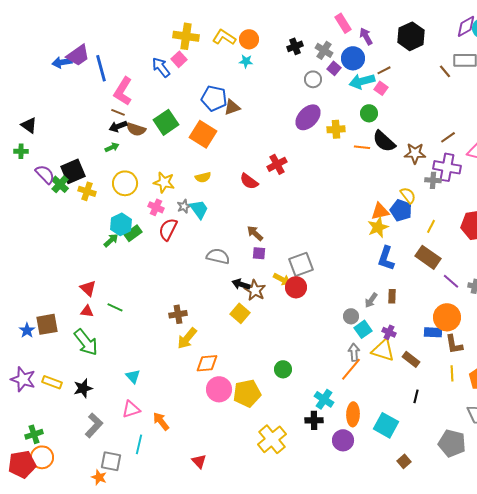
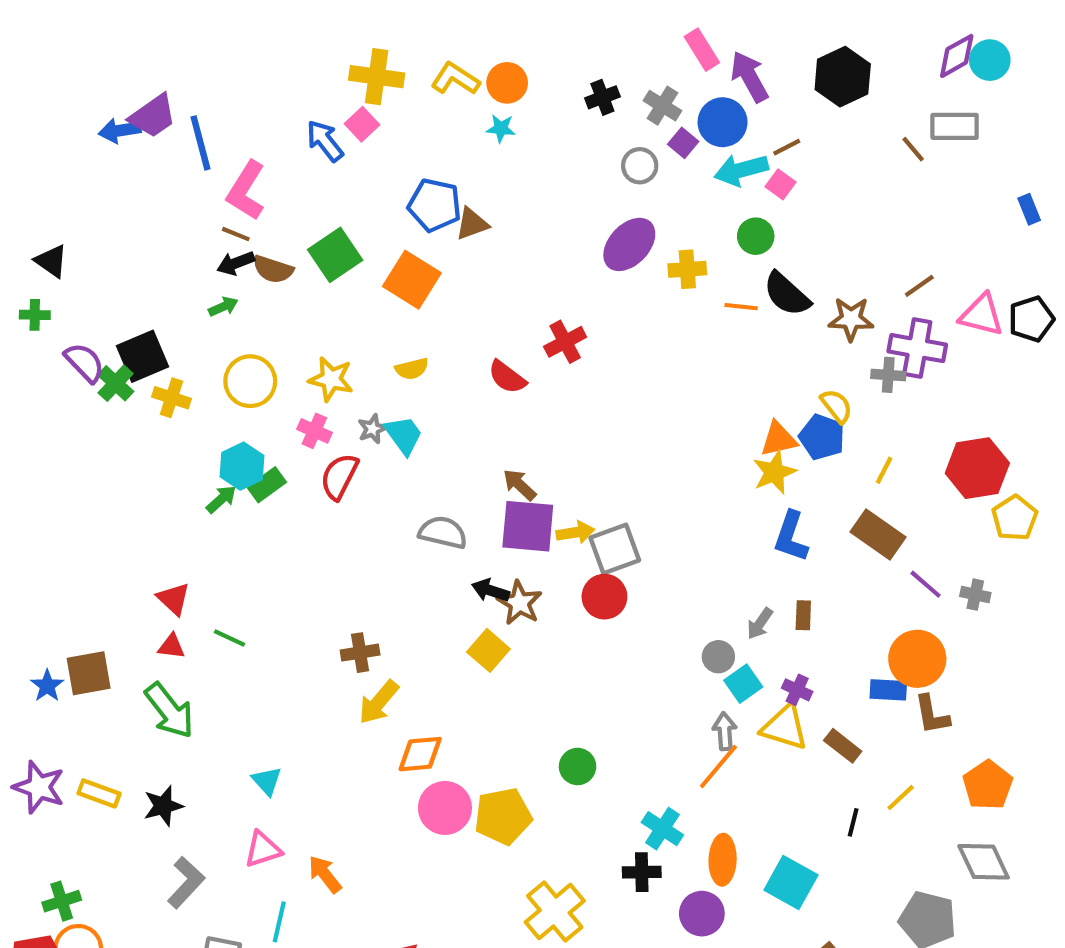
purple arrow: (366, 36) -> (749, 77), size x1.4
purple square: (259, 253) -> (528, 526), size x2.0
yellow arrow: (282, 279) -> (575, 532), moved, turned -36
yellow line: (452, 373) -> (901, 798), moved, turned 49

